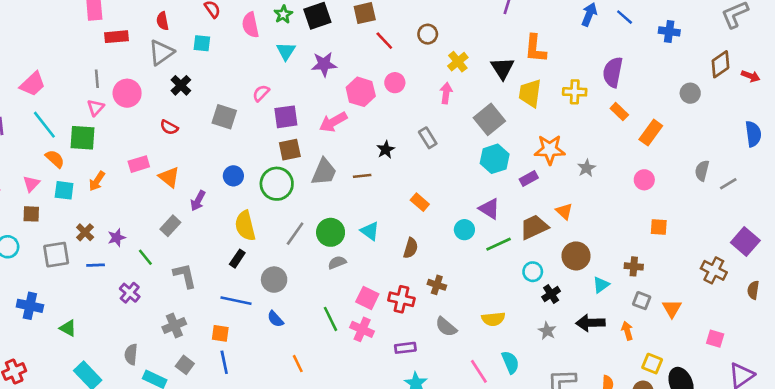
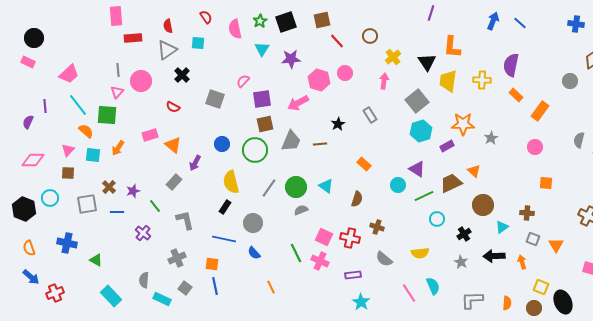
blue cross: (669, 31) -> (576, 24), moved
cyan circle: (533, 272) -> (437, 219), moved

